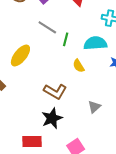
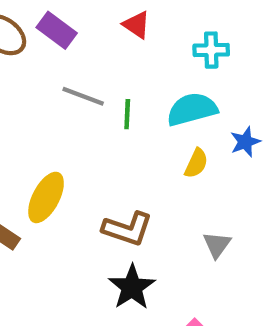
yellow ellipse: (20, 56) -> (46, 197), moved
yellow semicircle: (79, 66) -> (196, 163), moved, turned -112

